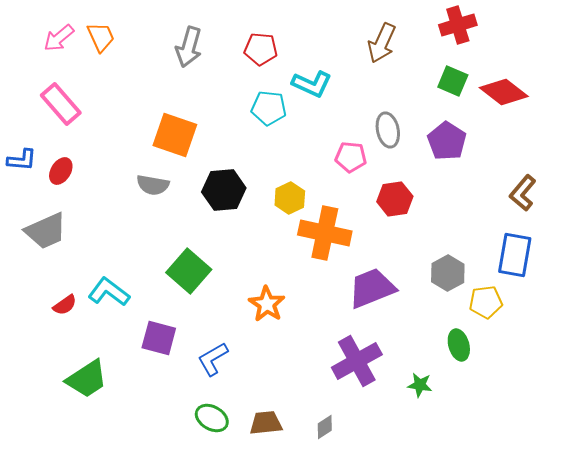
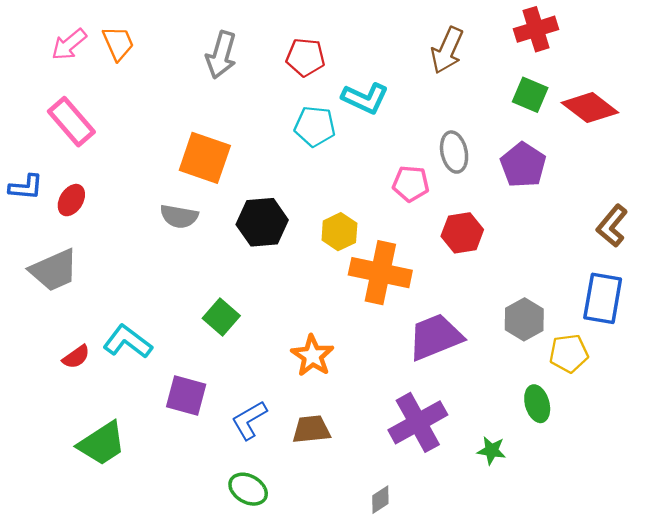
green square: (189, 271) -> (221, 317), size x0.7
brown trapezoid: (266, 423) -> (311, 429), moved

